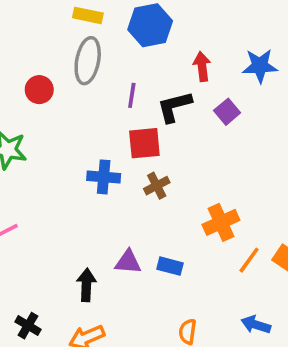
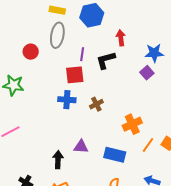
blue star: (260, 66) -> (154, 53), moved
purple square: (227, 112) -> (147, 73), moved
red square: (144, 143) -> (75, 75), moved
blue rectangle: (170, 266) -> (115, 155), moved, size x1.5

